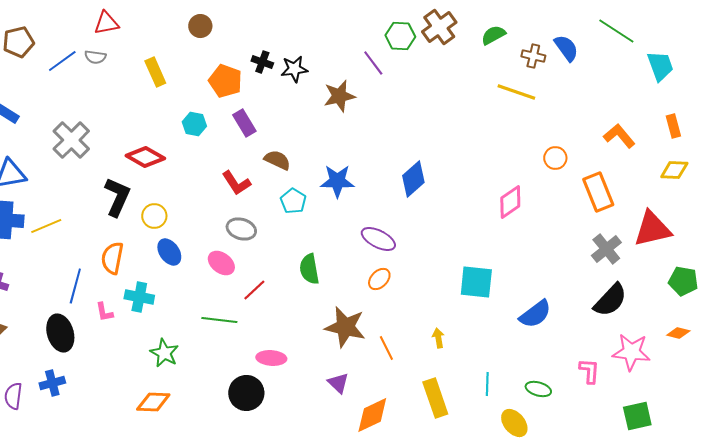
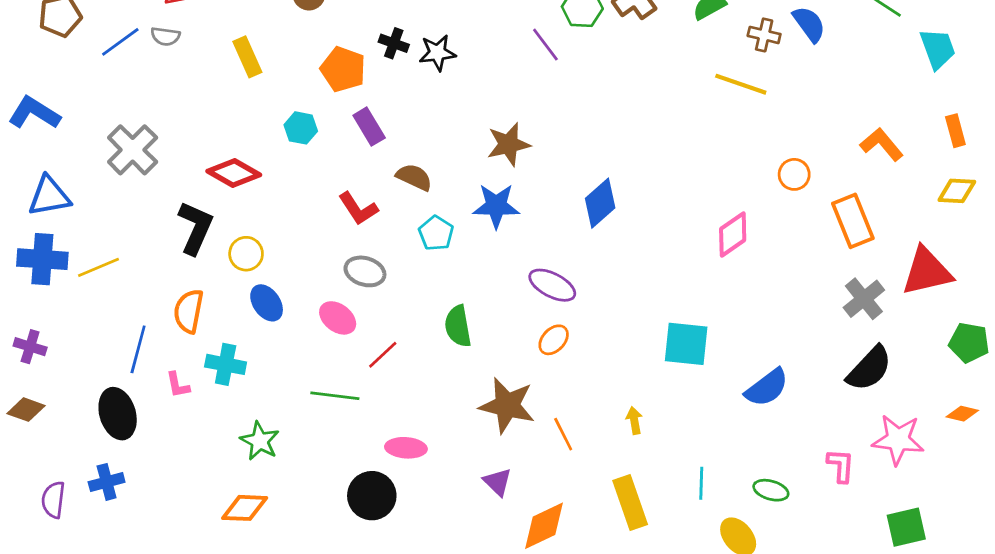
brown star: (339, 96) -> (508, 144), moved

